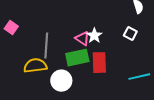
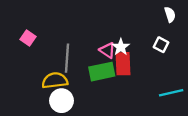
red rectangle: (99, 63) -> (123, 64), moved
white circle: (61, 81) -> (61, 101), moved

